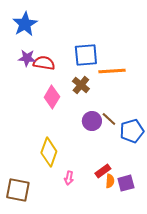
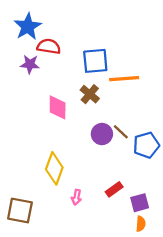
red semicircle: (44, 63) -> (49, 46), moved
pink diamond: (52, 97) -> (58, 107), turned -30
orange semicircle: (110, 181) -> (141, 224), moved

